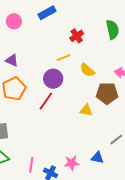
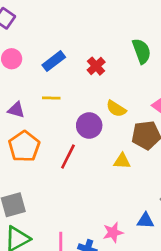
blue rectangle: (47, 13) -> (54, 61), moved
yellow line: (63, 58) -> (51, 98), moved, turned 32
purple circle: (53, 79) -> (89, 125), moved

